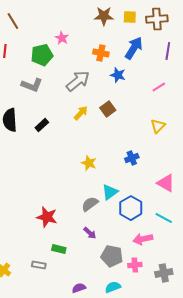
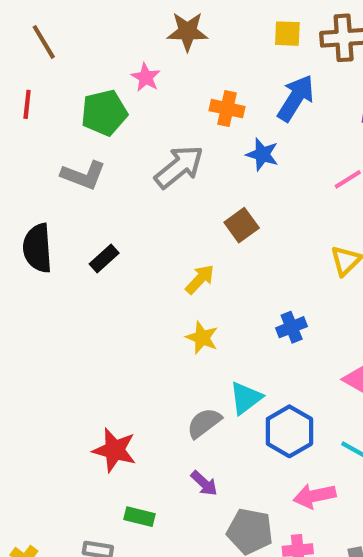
brown star: (104, 16) -> (187, 32), moved
yellow arrow: (81, 113) -> (200, 279), moved

